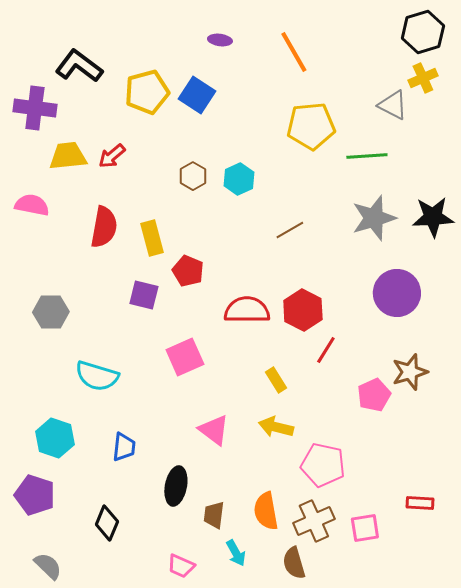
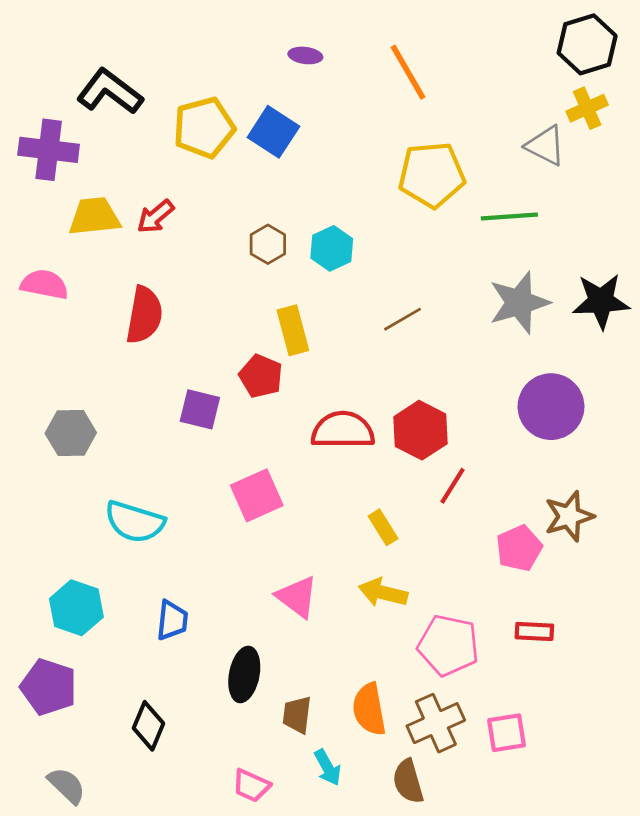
yellow rectangle: (152, 238) -> (293, 330), moved
red rectangle: (420, 503) -> (534, 631), moved

